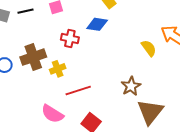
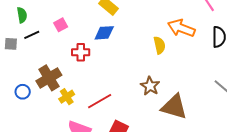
yellow semicircle: (149, 48) -> (159, 45), turned 36
yellow cross: (58, 69) -> (67, 97), moved
brown triangle: (150, 112) -> (174, 107), turned -40

